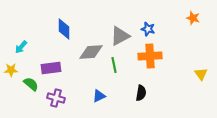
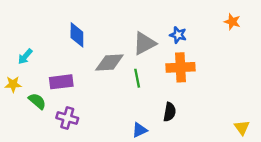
yellow triangle: (201, 74) -> (242, 128), moved
blue triangle: (99, 96) -> (140, 130), moved

